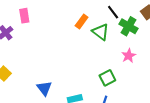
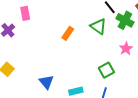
orange rectangle: (82, 21) -> (68, 33), moved

